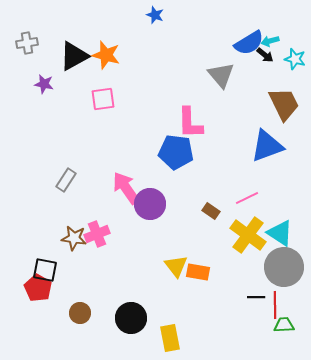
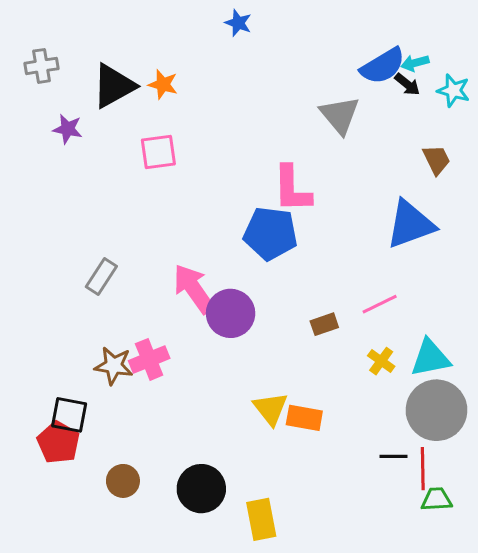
orange star: (106, 55) -> (163, 84), size x0.7
brown trapezoid: (284, 104) -> (437, 160), size x0.6
brown rectangle: (211, 211) -> (324, 324), turned -54
cyan triangle: (280, 233) -> (430, 358), turned -44
yellow cross: (248, 235) -> (381, 361), size x0.5

